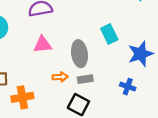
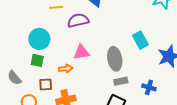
orange arrow: (60, 77) -> (66, 69), moved
blue cross: (128, 87) -> (149, 87), moved

